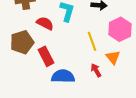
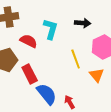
red arrow: (96, 70) -> (70, 102), moved
blue semicircle: (63, 76) -> (47, 94), turned 50

